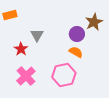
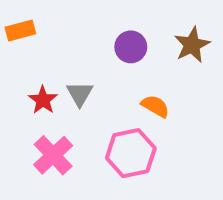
purple circle: (77, 34) -> (131, 47), moved
gray triangle: (37, 35) -> (80, 94), moved

